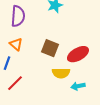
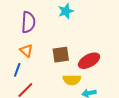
brown square: (50, 48) -> (61, 55), turned -30

